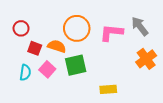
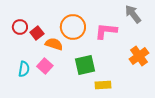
gray arrow: (140, 26) -> (133, 14), moved
red square: (35, 48) -> (37, 33), moved, turned 32
green square: (76, 65) -> (85, 65), moved

